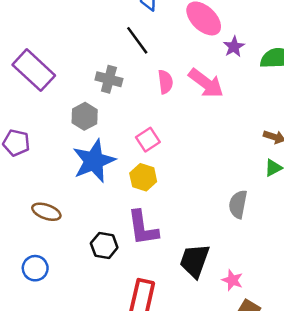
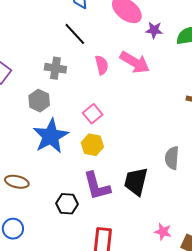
purple star: (234, 47) -> (154, 30), turned -30
black trapezoid: (195, 261) -> (136, 182), moved
pink star: (232, 280) -> (163, 232), moved

